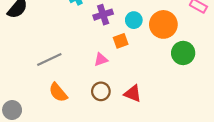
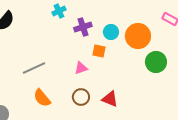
orange square: (121, 41) -> (99, 51), turned 32

